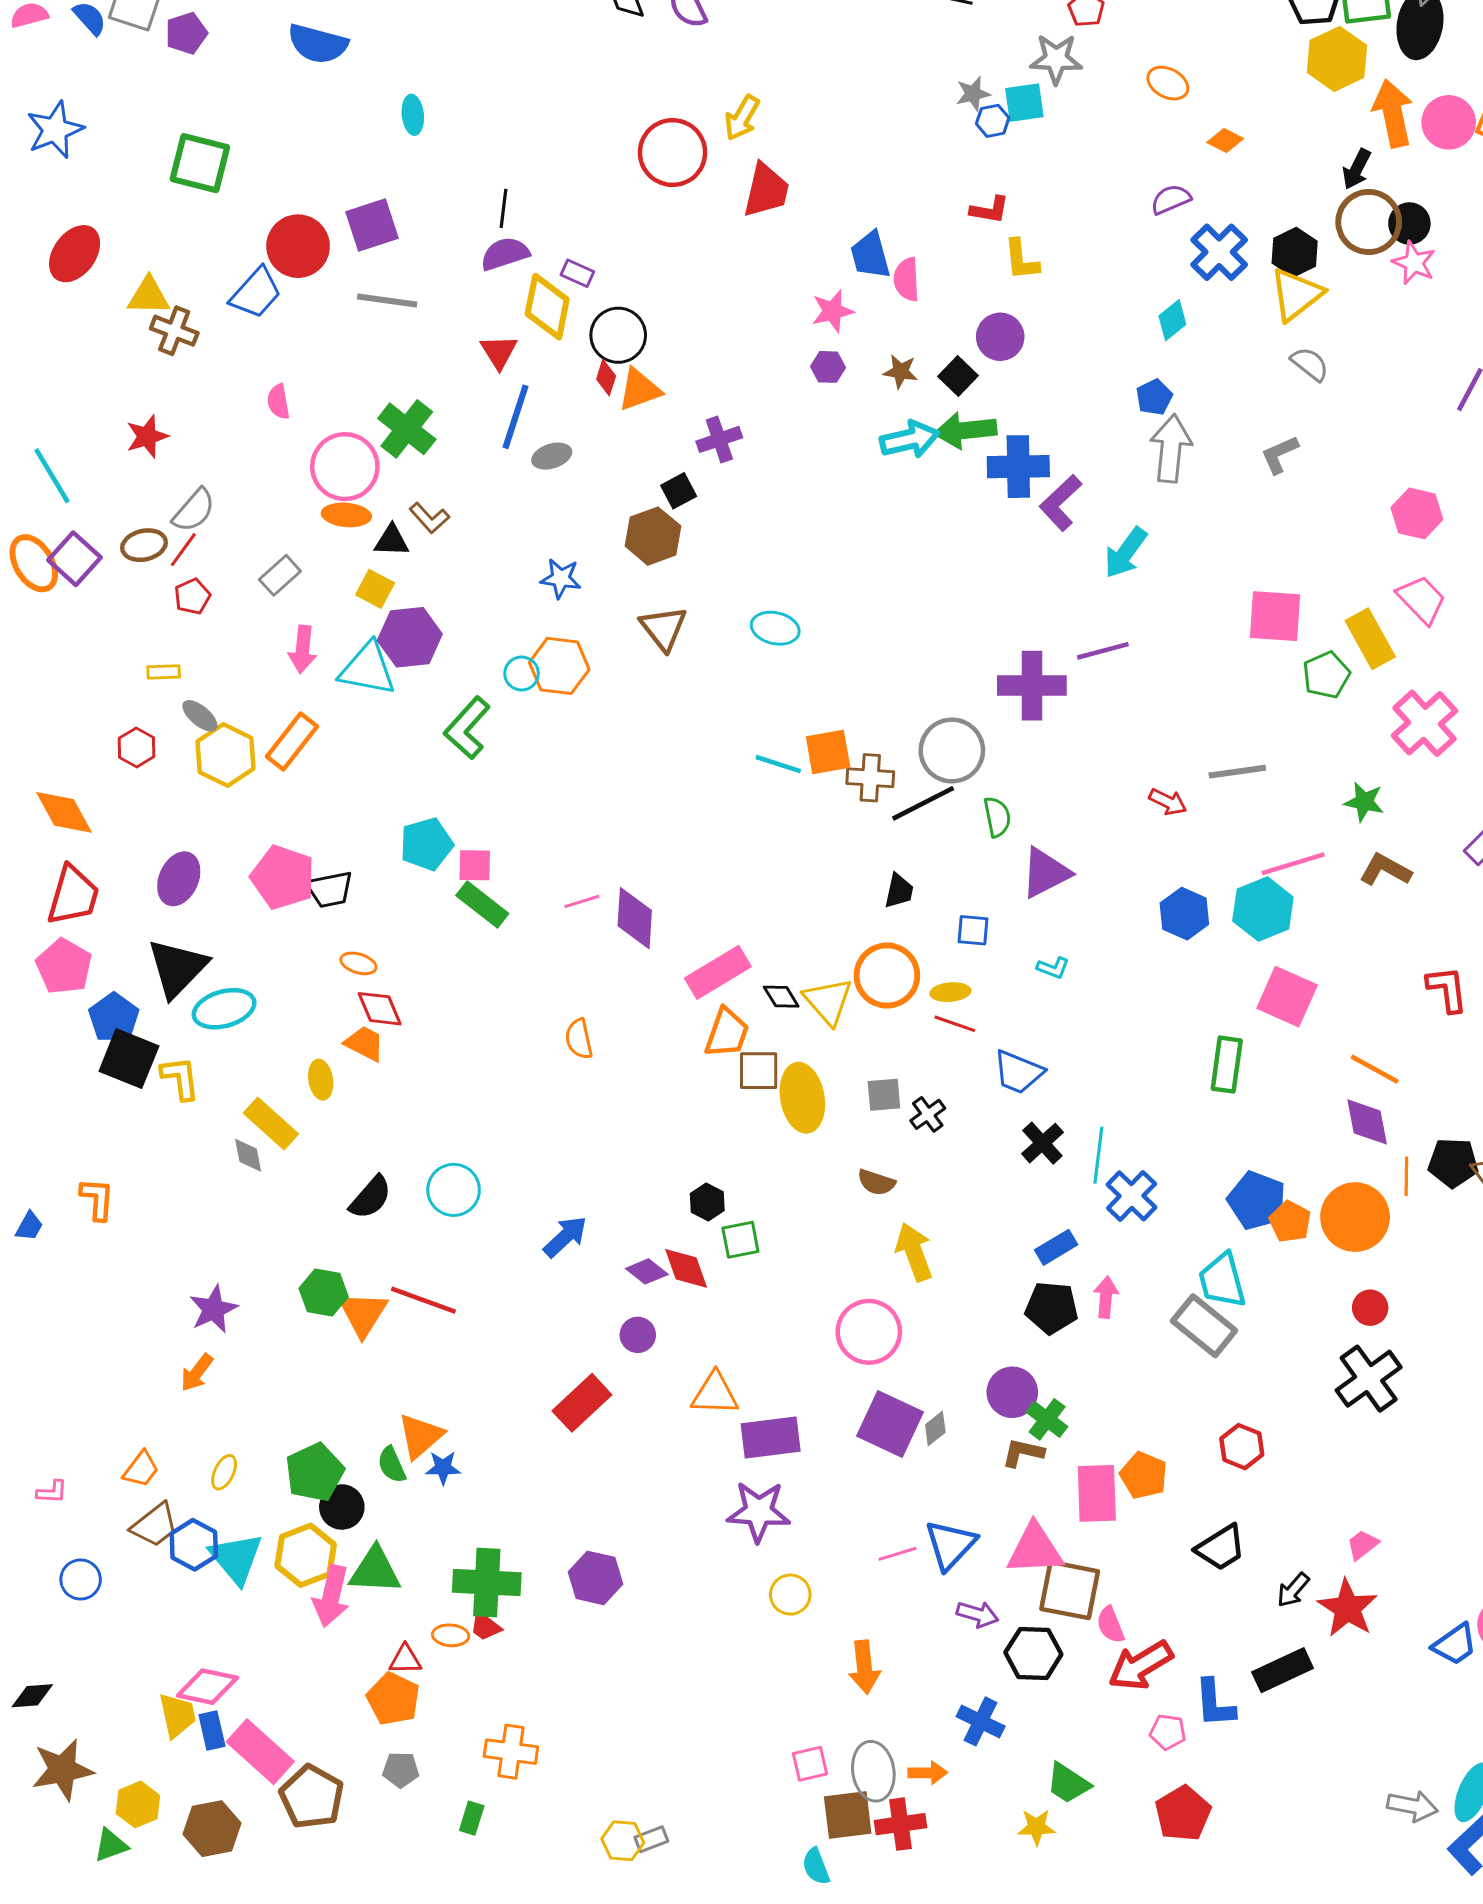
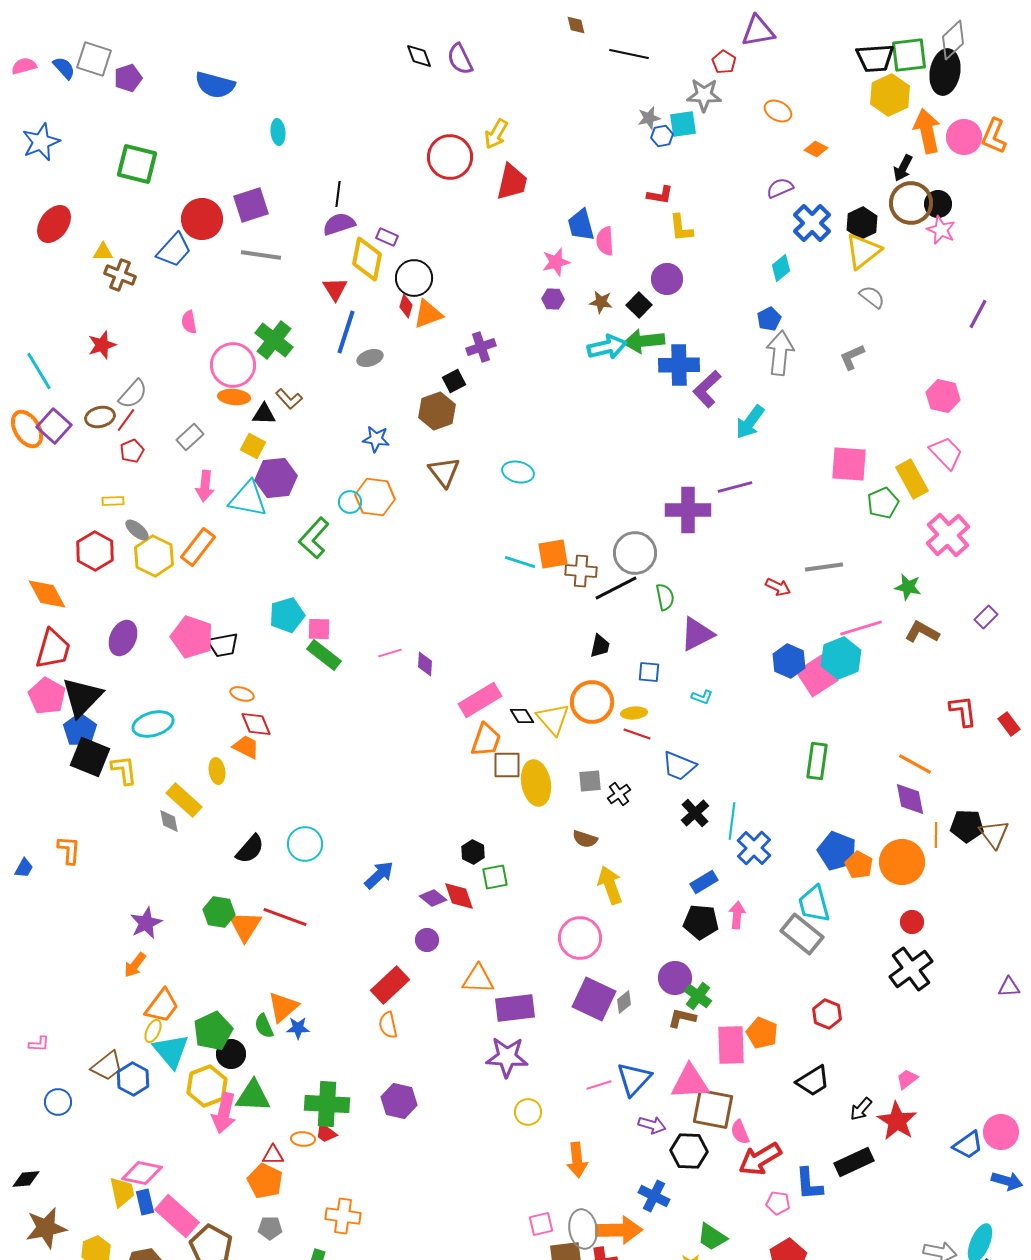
yellow triangle: (149, 296) -> (103, 252), size x0.7
red hexagon: (136, 747) -> (95, 551), size x1.5
purple diamond: (635, 918) -> (425, 664), size x0.6
black triangle: (177, 968) -> (82, 697), moved
pink square: (1287, 997) -> (817, 676), moved, turned 33
orange semicircle: (579, 1039) -> (388, 1025), moved
orange trapezoid: (141, 1469) -> (162, 1006), moved, size x1.4
cyan triangle: (236, 1558) -> (171, 1051), moved
orange arrow: (928, 1773) -> (619, 1230), size x1.8

